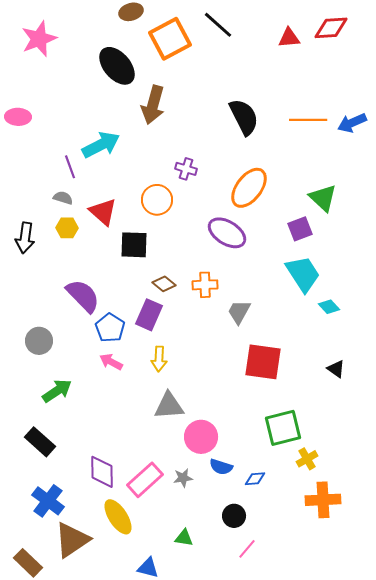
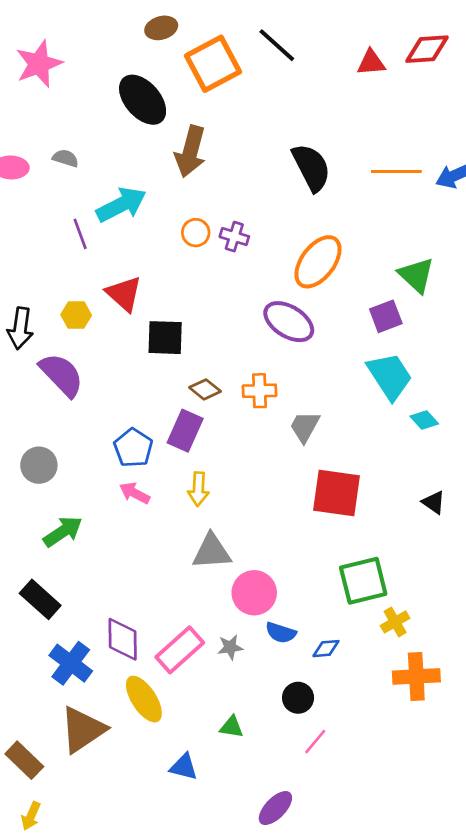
gray semicircle: (63, 198) -> (65, 158), moved
orange circle: (157, 200) -> (196, 233), moved, size x0.7
purple semicircle: (83, 296) -> (61, 375), moved
blue cross: (48, 501) -> (71, 663), moved

